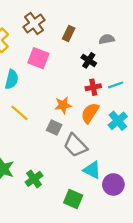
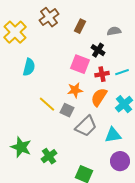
pink square: (38, 58) -> (80, 64), moved
yellow line: (19, 113) -> (47, 104), moved
gray trapezoid: (75, 145) -> (86, 126), turned -90
cyan triangle: (92, 170) -> (113, 135), moved, turned -36

